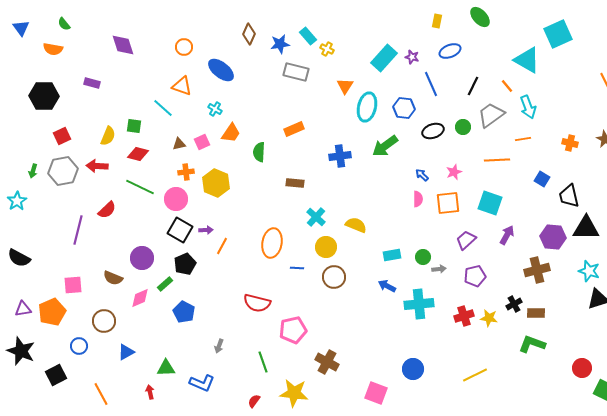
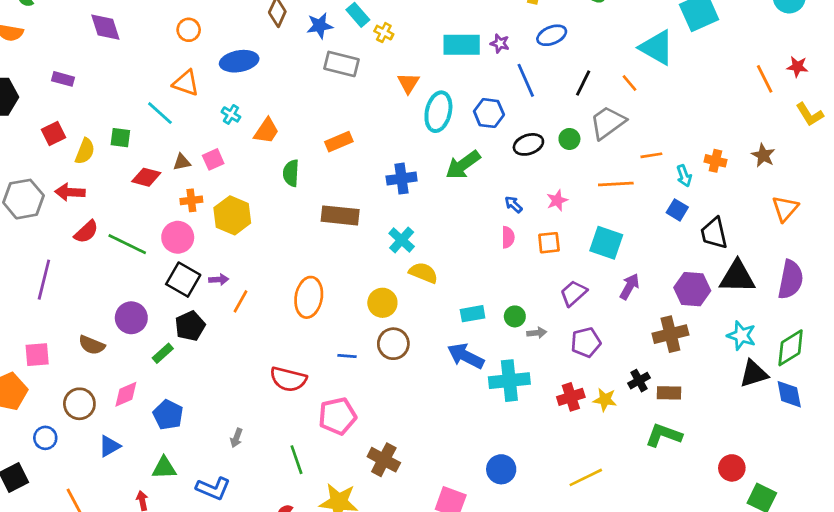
cyan rectangle: (384, 58) -> (462, 45), turned 48
blue ellipse: (221, 70) -> (239, 61), turned -48
cyan arrow: (528, 107) -> (684, 176), moved, size x0.7
orange trapezoid: (231, 133) -> (266, 131), moved
red square: (62, 136) -> (53, 134), moved
red diamond: (138, 154) -> (146, 177), moved
brown rectangle: (295, 183) -> (340, 215), size x1.5
green line: (140, 187) -> (127, 244), moved
orange square: (448, 203) -> (549, 243), size x0.7
red semicircle: (107, 210) -> (86, 232), moved
cyan cross: (316, 217) -> (402, 240), moved
blue line: (297, 268) -> (347, 356), moved
blue arrow: (387, 286) -> (466, 356), size x1.5
pink diamond: (140, 298) -> (126, 394), moved
blue pentagon: (184, 312) -> (168, 415), moved

